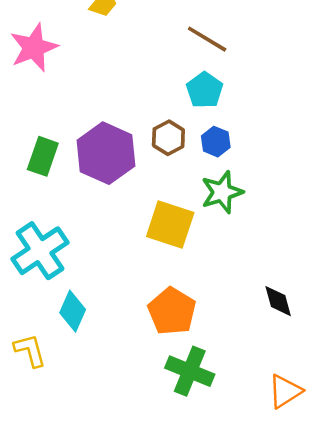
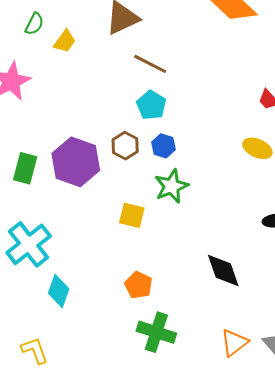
yellow square: (170, 224) -> (132, 215), size x0.7
black diamond: (278, 301) -> (223, 270), size x1.4
orange pentagon: (172, 311) -> (138, 285), size x0.7
yellow L-shape: (30, 350) -> (35, 350), moved

